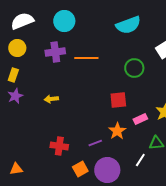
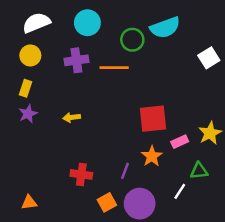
green circle: (134, 68) -> (132, 40), moved
red square: (118, 100) -> (153, 119), size x1.4
purple line: (95, 143) -> (125, 171), turned -48

